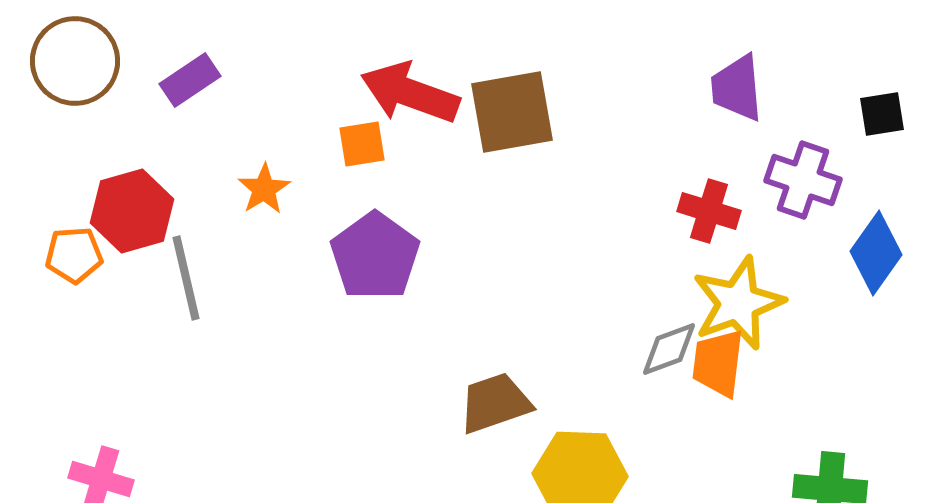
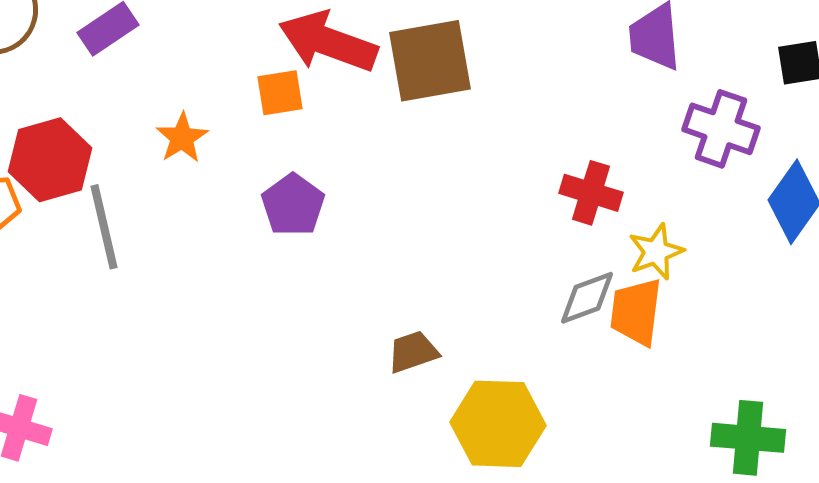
red cross: (709, 211) -> (591, 193), moved
purple pentagon: (375, 256) -> (293, 205), size x0.7
yellow star: (738, 303) -> (656, 252), size x0.6
brown trapezoid: (495, 403) -> (413, 352), size x0.7

